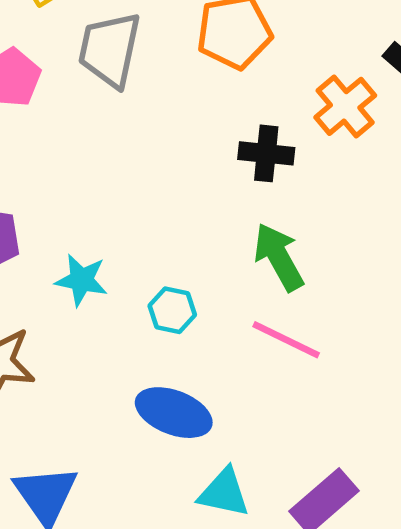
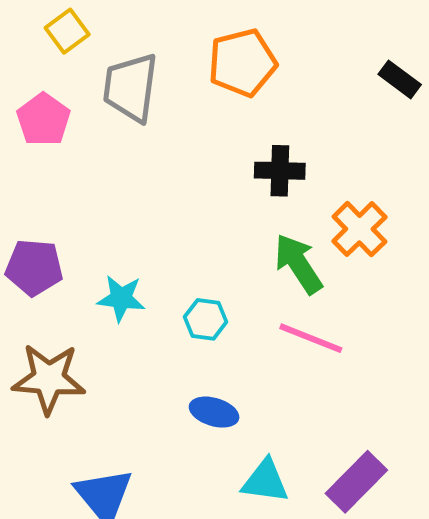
orange cross: (345, 106) -> (359, 229), moved
blue ellipse: (174, 413) -> (214, 412), size x0.7

